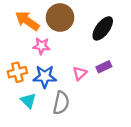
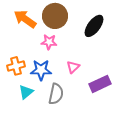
pink star: (41, 46) -> (49, 42), moved
purple rectangle: (104, 67) -> (100, 84), moved, size x1.5
cyan triangle: (28, 101) -> (26, 92), turned 35

